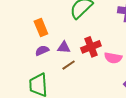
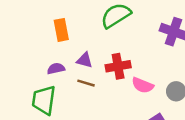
purple semicircle: (42, 51) -> (56, 69), moved
brown line: (69, 65) -> (86, 83), turned 40

